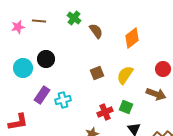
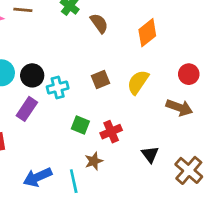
black circle: (46, 59) -> (32, 75), moved
cyan cross: (63, 100) -> (58, 88), moved
green square: (126, 107) -> (80, 125), moved

